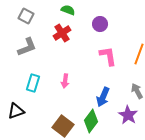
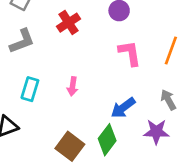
blue arrow: (103, 97) -> (123, 108), turned 30
purple star: (128, 115) -> (156, 132), turned -30

